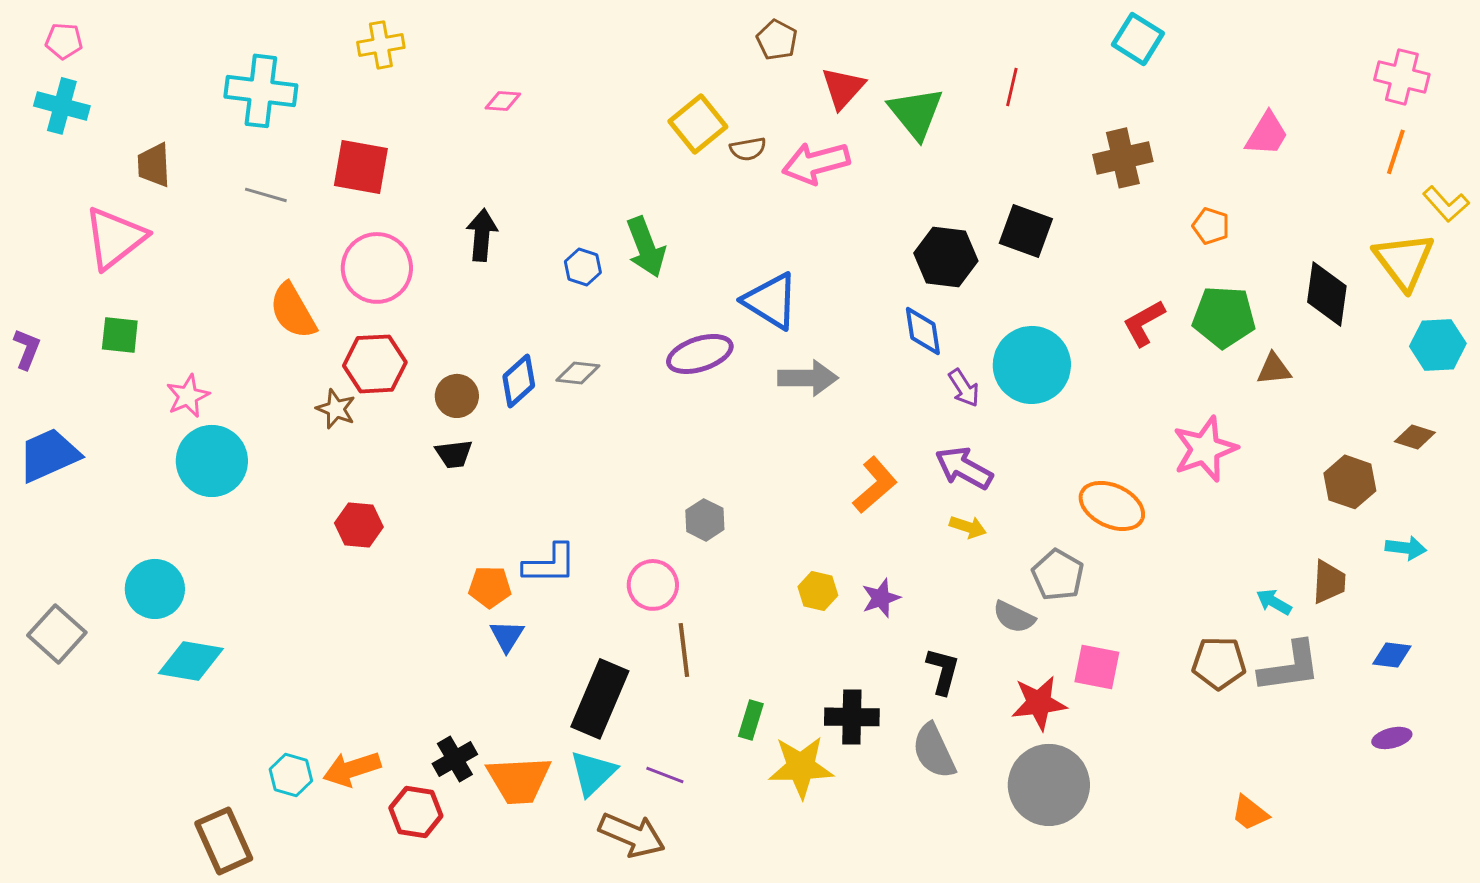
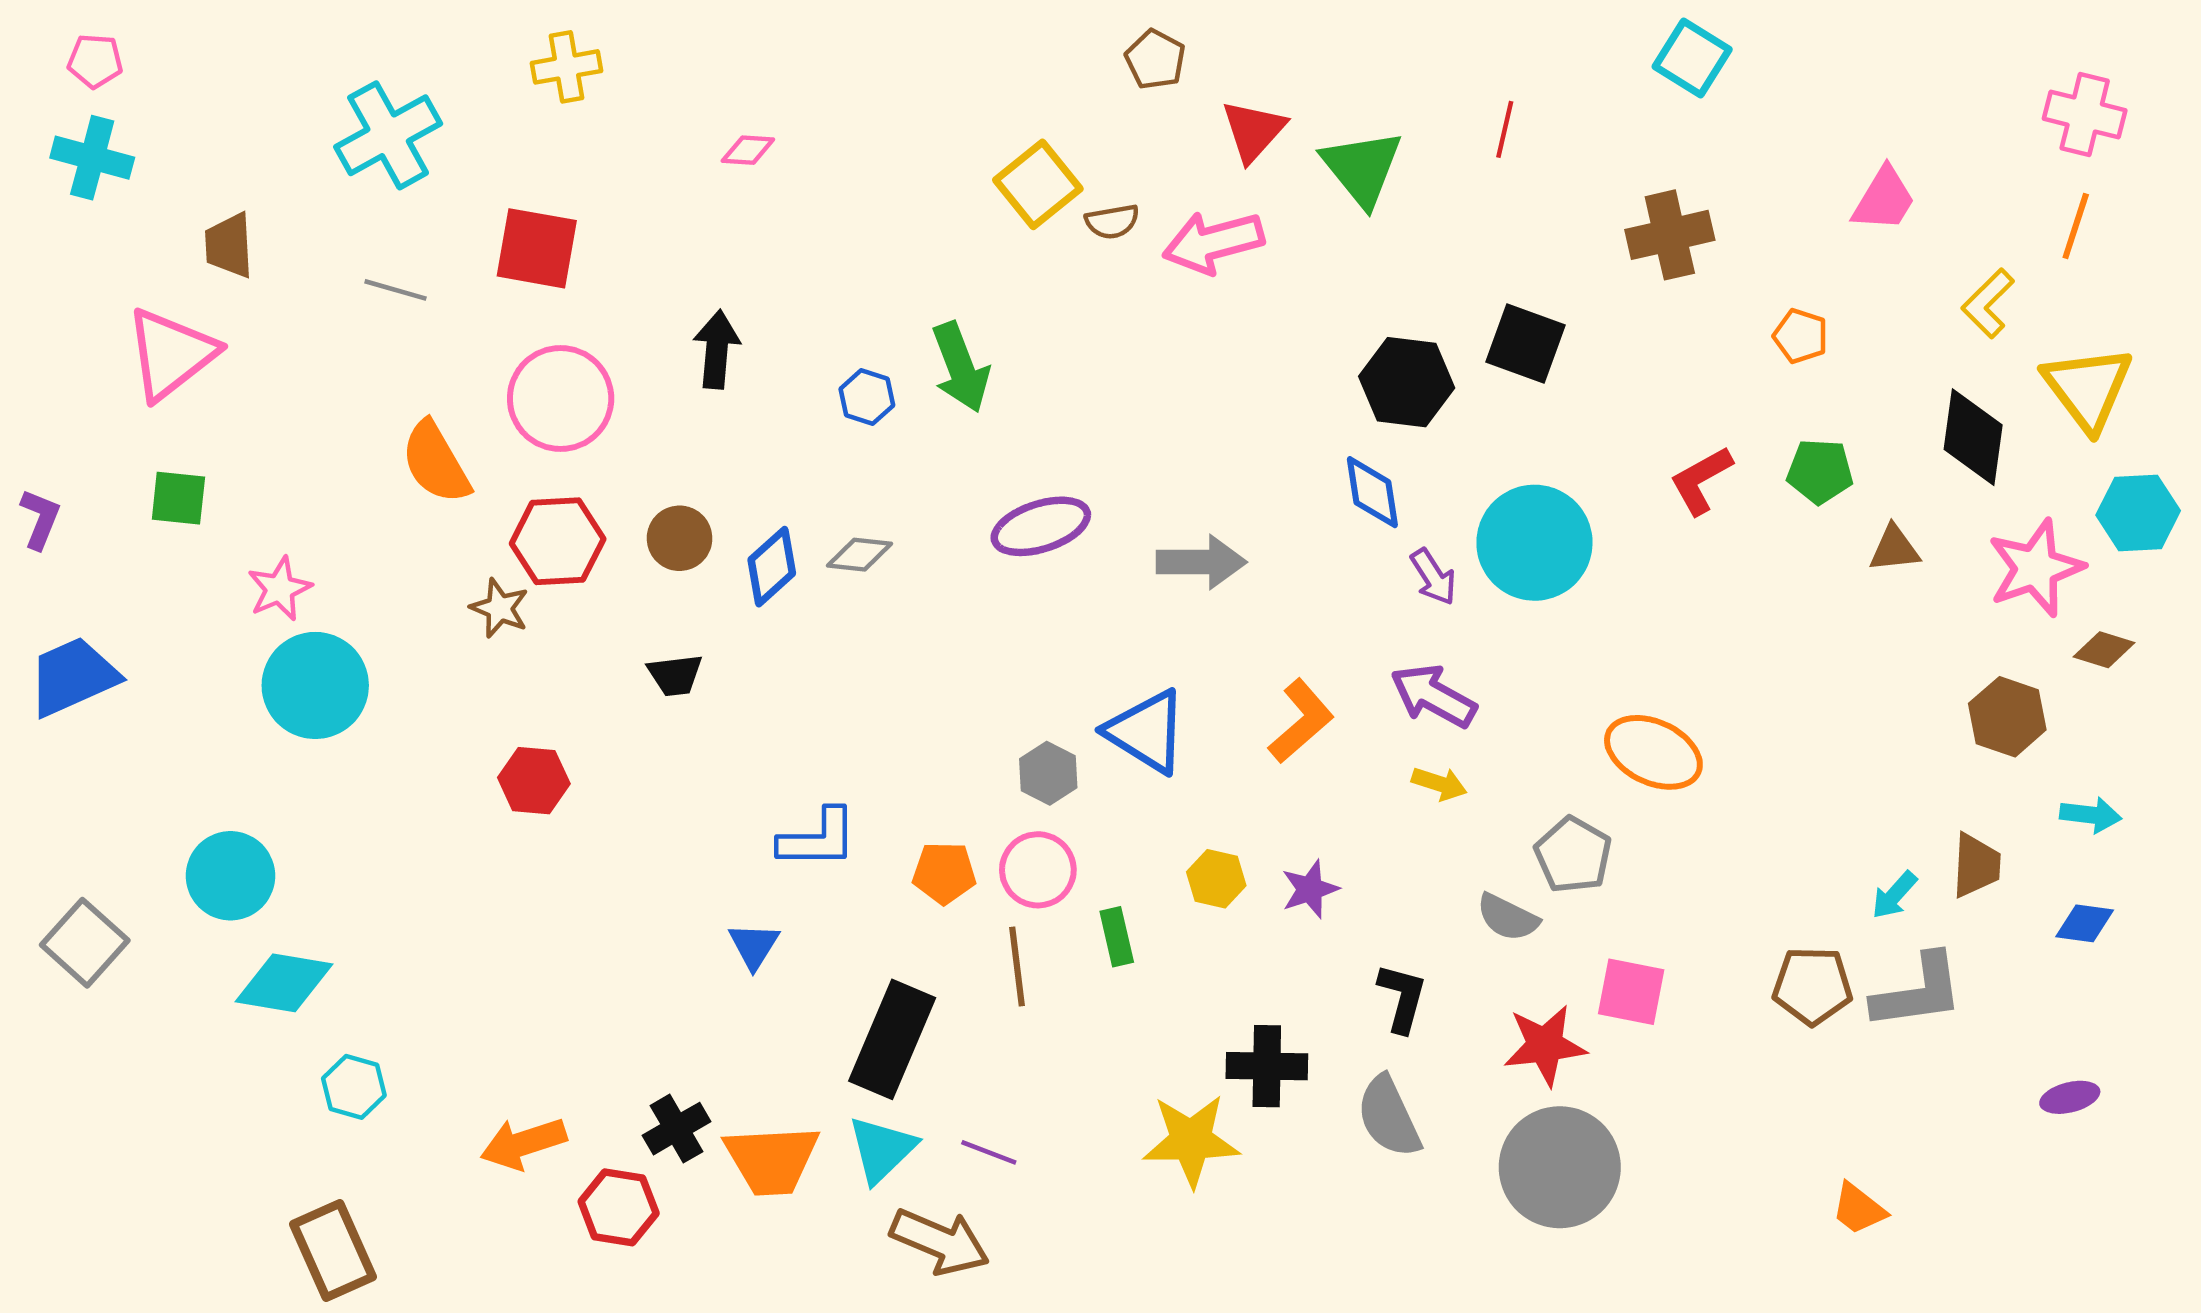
cyan cross: (261, 91) -> (388, 135), turned -36
yellow L-shape: (1446, 204) -> (1988, 303), moved, turned 87
blue triangle: (771, 301) -> (1146, 732), moved
green pentagon: (1224, 317) -> (1820, 471), size x0.7
brown circle: (457, 396) -> (680, 538), moved
pink star: (1205, 449) -> (2036, 568), moved
pink circle: (653, 585) -> (1038, 870), moved
orange pentagon: (490, 587) -> (944, 873), moved
cyan arrow: (1274, 602) -> (1894, 895), turned -78
blue diamond: (1392, 655) -> (2085, 923), moved
green rectangle: (751, 720) -> (1117, 937), moved, turned -30
cyan hexagon: (291, 775) -> (354, 1087), moved

